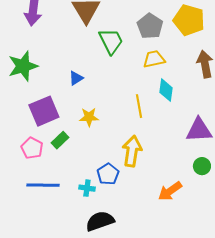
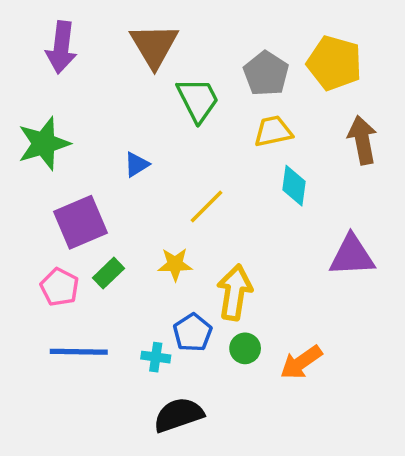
yellow line: (139, 106) -> (207, 207), moved, turned 55
yellow star: (89, 117) -> (175, 264), moved
green circle: (202, 166) -> (245, 348), moved

